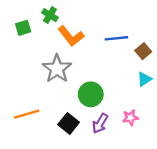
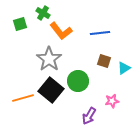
brown square: (143, 51) -> (104, 61), moved, turned -32
black square: (69, 123) -> (51, 90), moved, size x1.4
purple arrow: (100, 123) -> (89, 116), moved

